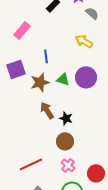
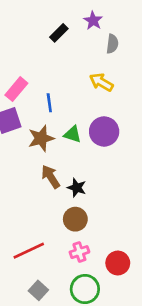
gray semicircle: (92, 13) -> (112, 44), turned 56
pink rectangle: (22, 30) -> (16, 89), moved
pink cross: (68, 165) -> (79, 252), turned 32

